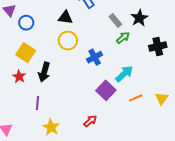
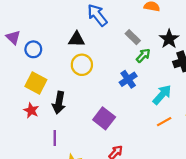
black star: (139, 18) -> (169, 39), moved
blue cross: (95, 57) -> (128, 79), moved
cyan arrow: (124, 74) -> (162, 95), moved
purple square: (106, 90) -> (104, 118), moved

